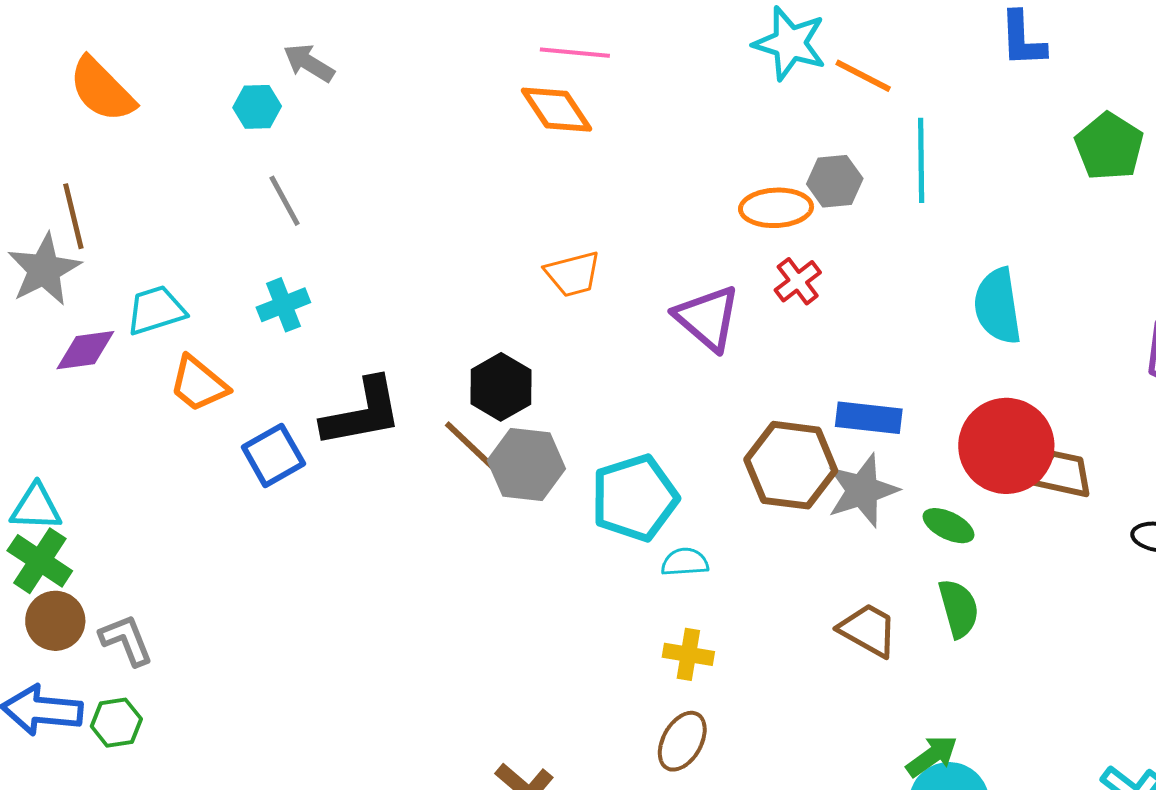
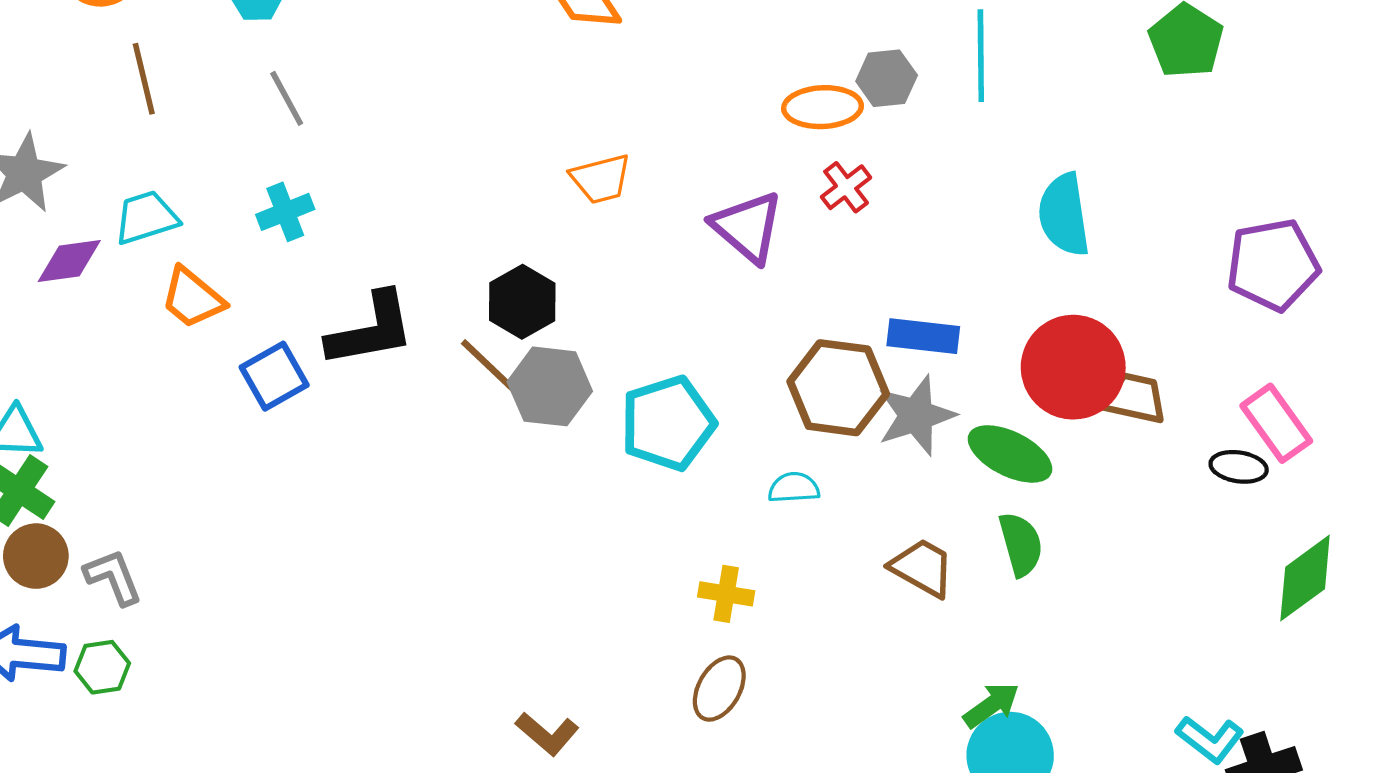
brown line: (73, 216) -> (144, 79), moved
green ellipse: (948, 526) -> (1010, 454), size x1.5
cyan semicircle: (685, 562) -> (794, 488), moved

